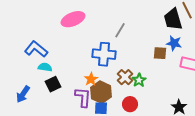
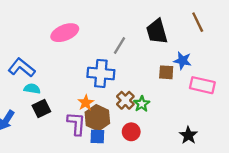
black trapezoid: (173, 19) -> (157, 31), moved

